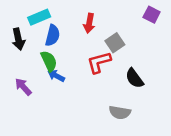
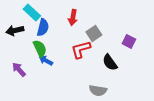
purple square: (152, 15) -> (129, 41), moved
cyan rectangle: (39, 17) -> (32, 12), turned 66
black arrow: (18, 39) -> (15, 30), turned 90

